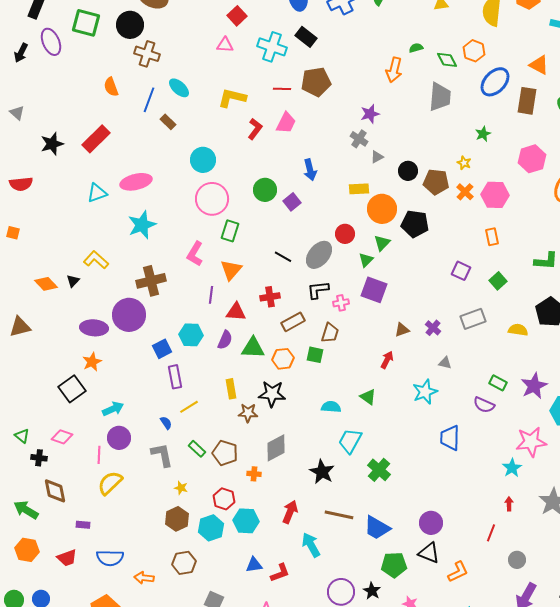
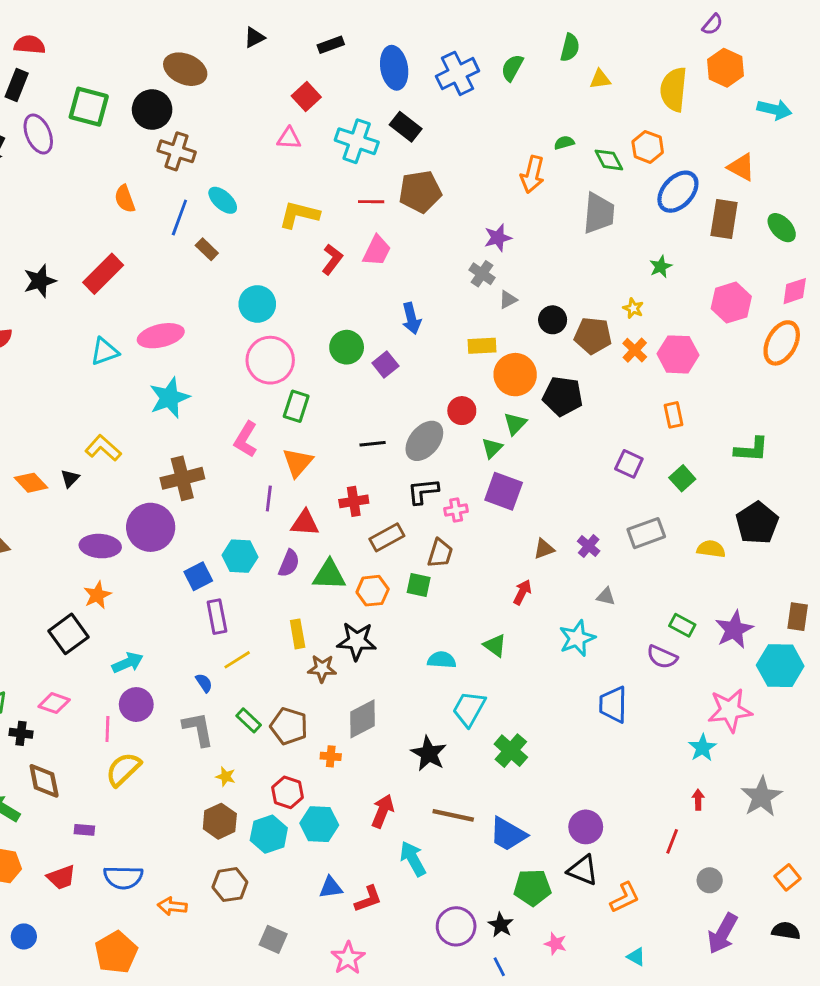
black line: (283, 257) -> (373, 444), turned -36

